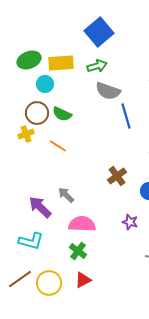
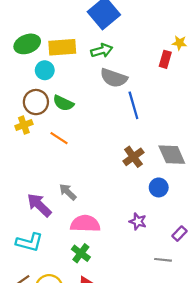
brown cross: (117, 176) -> (133, 157), moved

